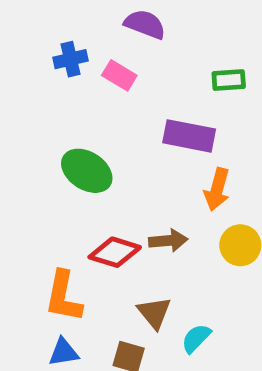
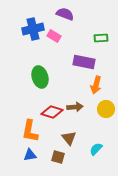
blue cross: (70, 59) -> (33, 29), size x1.5
green ellipse: (87, 171) -> (40, 77), turned 40
cyan semicircle: (196, 338) -> (96, 149), moved

